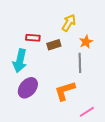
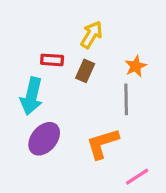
yellow arrow: (69, 23) -> (91, 35), moved
brown rectangle: (54, 45) -> (85, 71), turned -48

